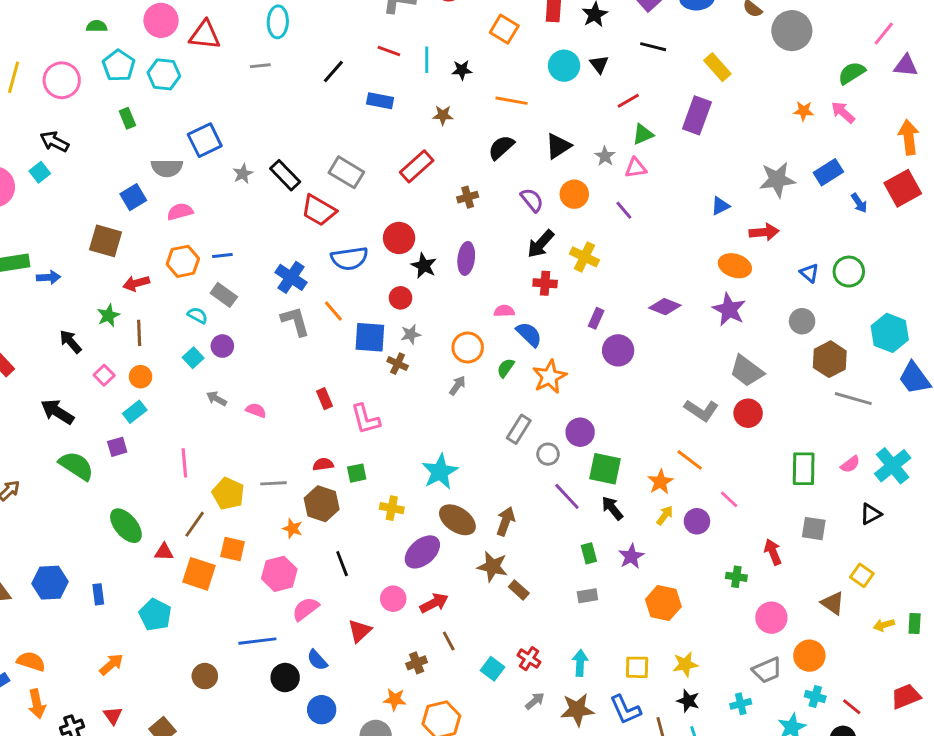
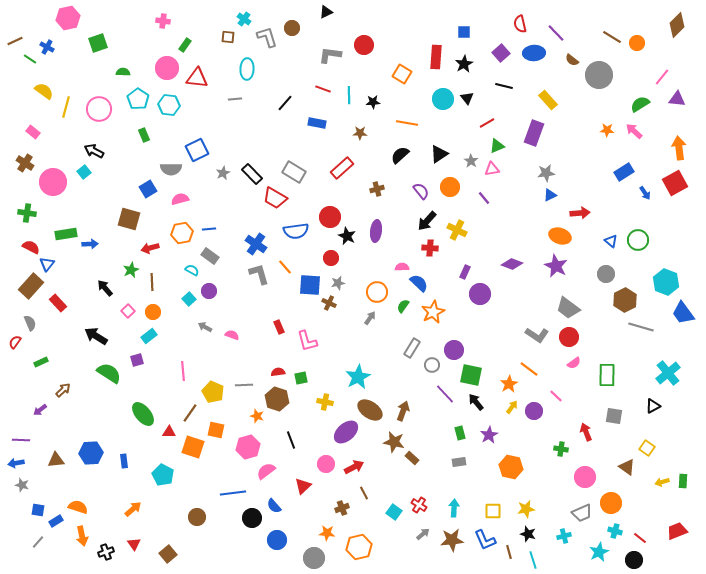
gray star: (777, 180) -> (546, 173), moved, size x0.7
pink semicircle: (850, 464) -> (574, 363), moved

